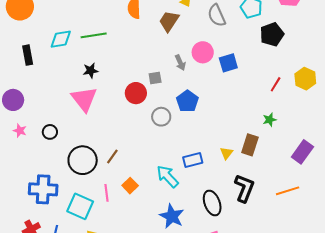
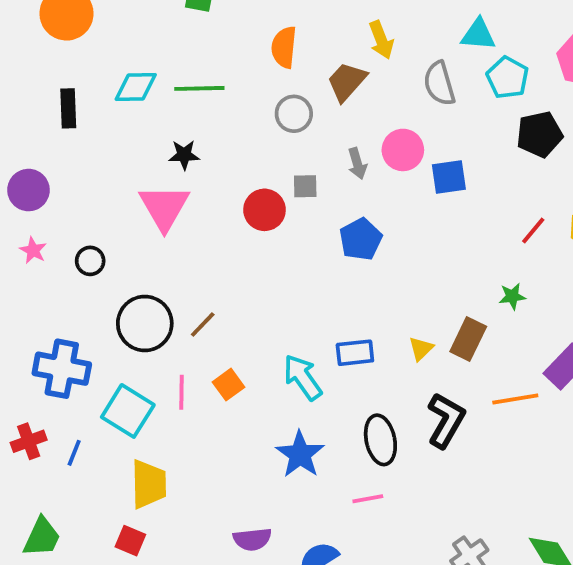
gray circle: (161, 117) -> (294, 114), moved
orange line: (288, 191) -> (515, 399), moved

